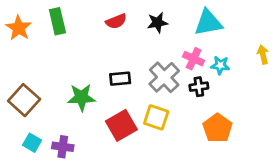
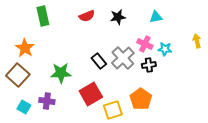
cyan triangle: (208, 23) -> (156, 17), size x0.6
orange star: (19, 28) -> (25, 48), moved
black rectangle: (120, 79) -> (99, 61), moved, turned 56
yellow square: (156, 117) -> (113, 110), moved, turned -36
orange pentagon: (218, 128) -> (141, 99), moved
purple cross: (63, 147) -> (47, 101), moved

